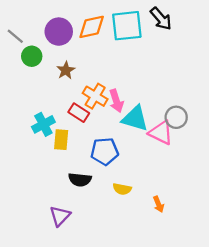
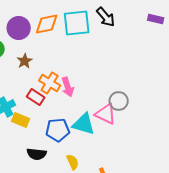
cyan triangle: (135, 118) -> (84, 124), moved
yellow rectangle: (61, 140) -> (21, 120), turned -72
yellow semicircle: (122, 189) -> (73, 162), turned -126

